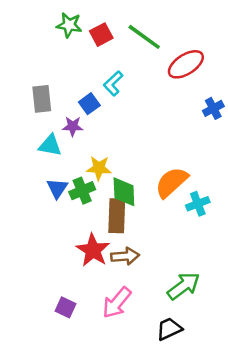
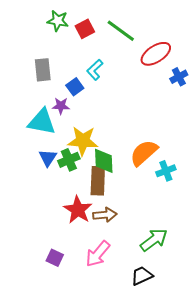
gray rectangle: (42, 99) -> (43, 70), moved
blue cross: (213, 108) -> (179, 77), moved
cyan triangle: (50, 145) -> (42, 122), size x1.4
yellow star: (99, 168) -> (83, 141), size x1.4

